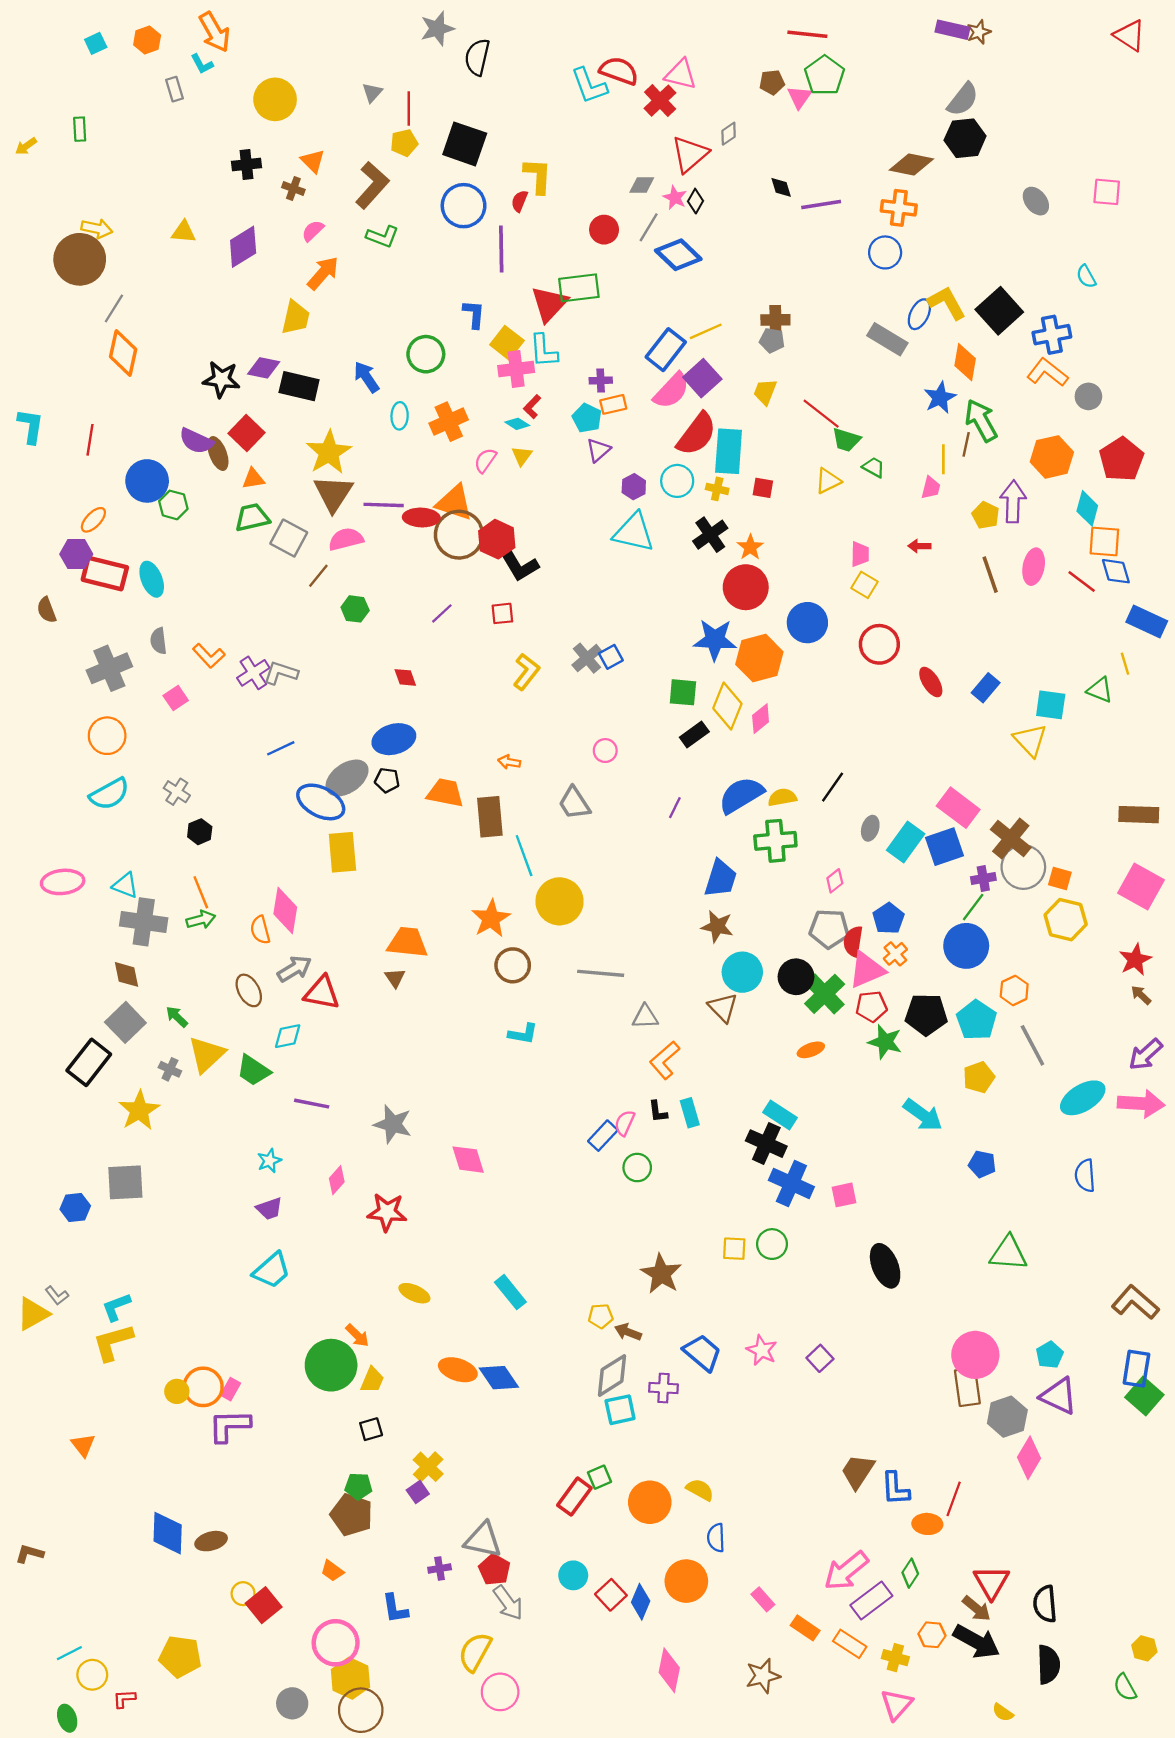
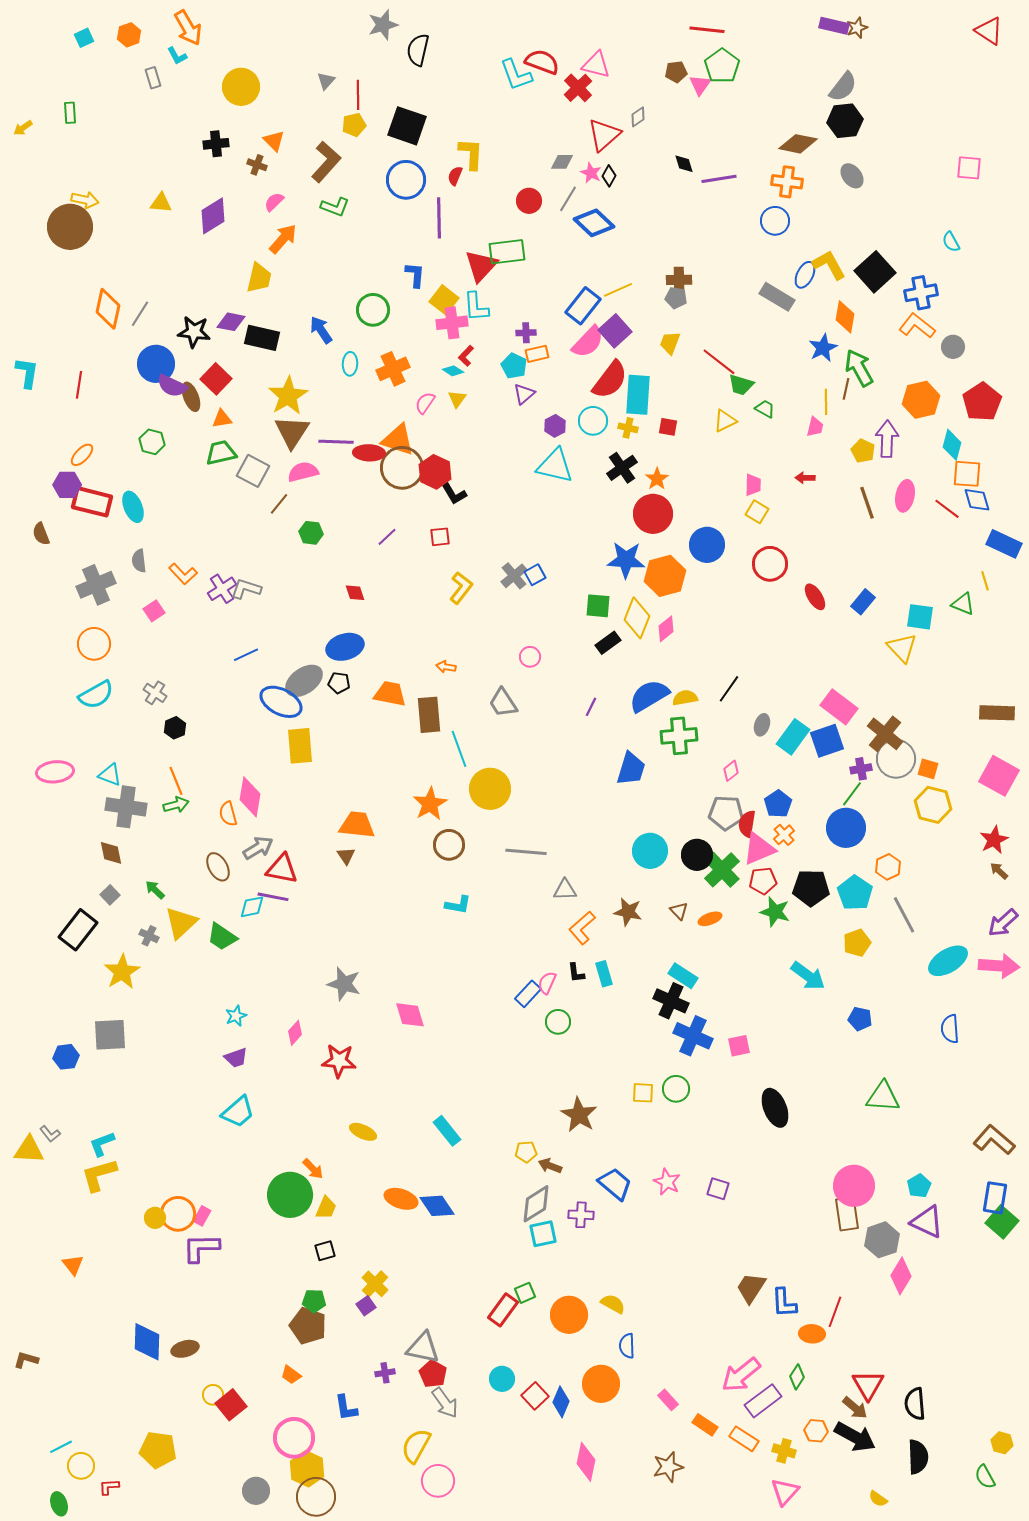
gray ellipse: (1036, 201) -> (852, 176), moved
gray line: (114, 308) -> (140, 314), moved
blue circle: (147, 481) -> (156, 364), moved
black L-shape: (518, 564) -> (454, 494), size x0.7
brown star: (717, 926) -> (628, 912), moved
brown triangle: (723, 1008) -> (679, 911), moved, size x0.7
gray square: (125, 1022) -> (110, 895), size x0.6
purple line: (312, 1104) -> (273, 897), moved
yellow triangle: (33, 1314) -> (29, 1150), turned 32
purple square: (820, 1358) -> (718, 1189), turned -30

